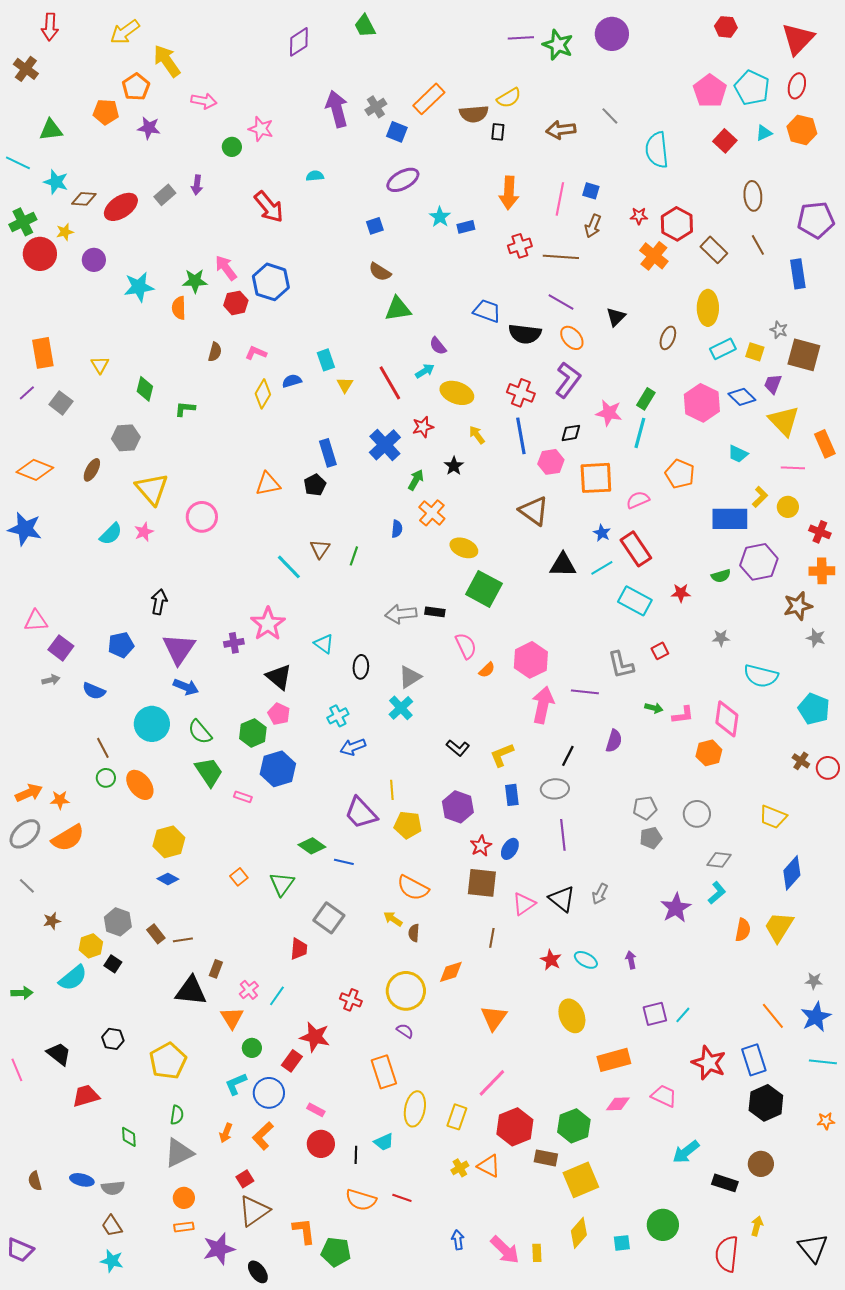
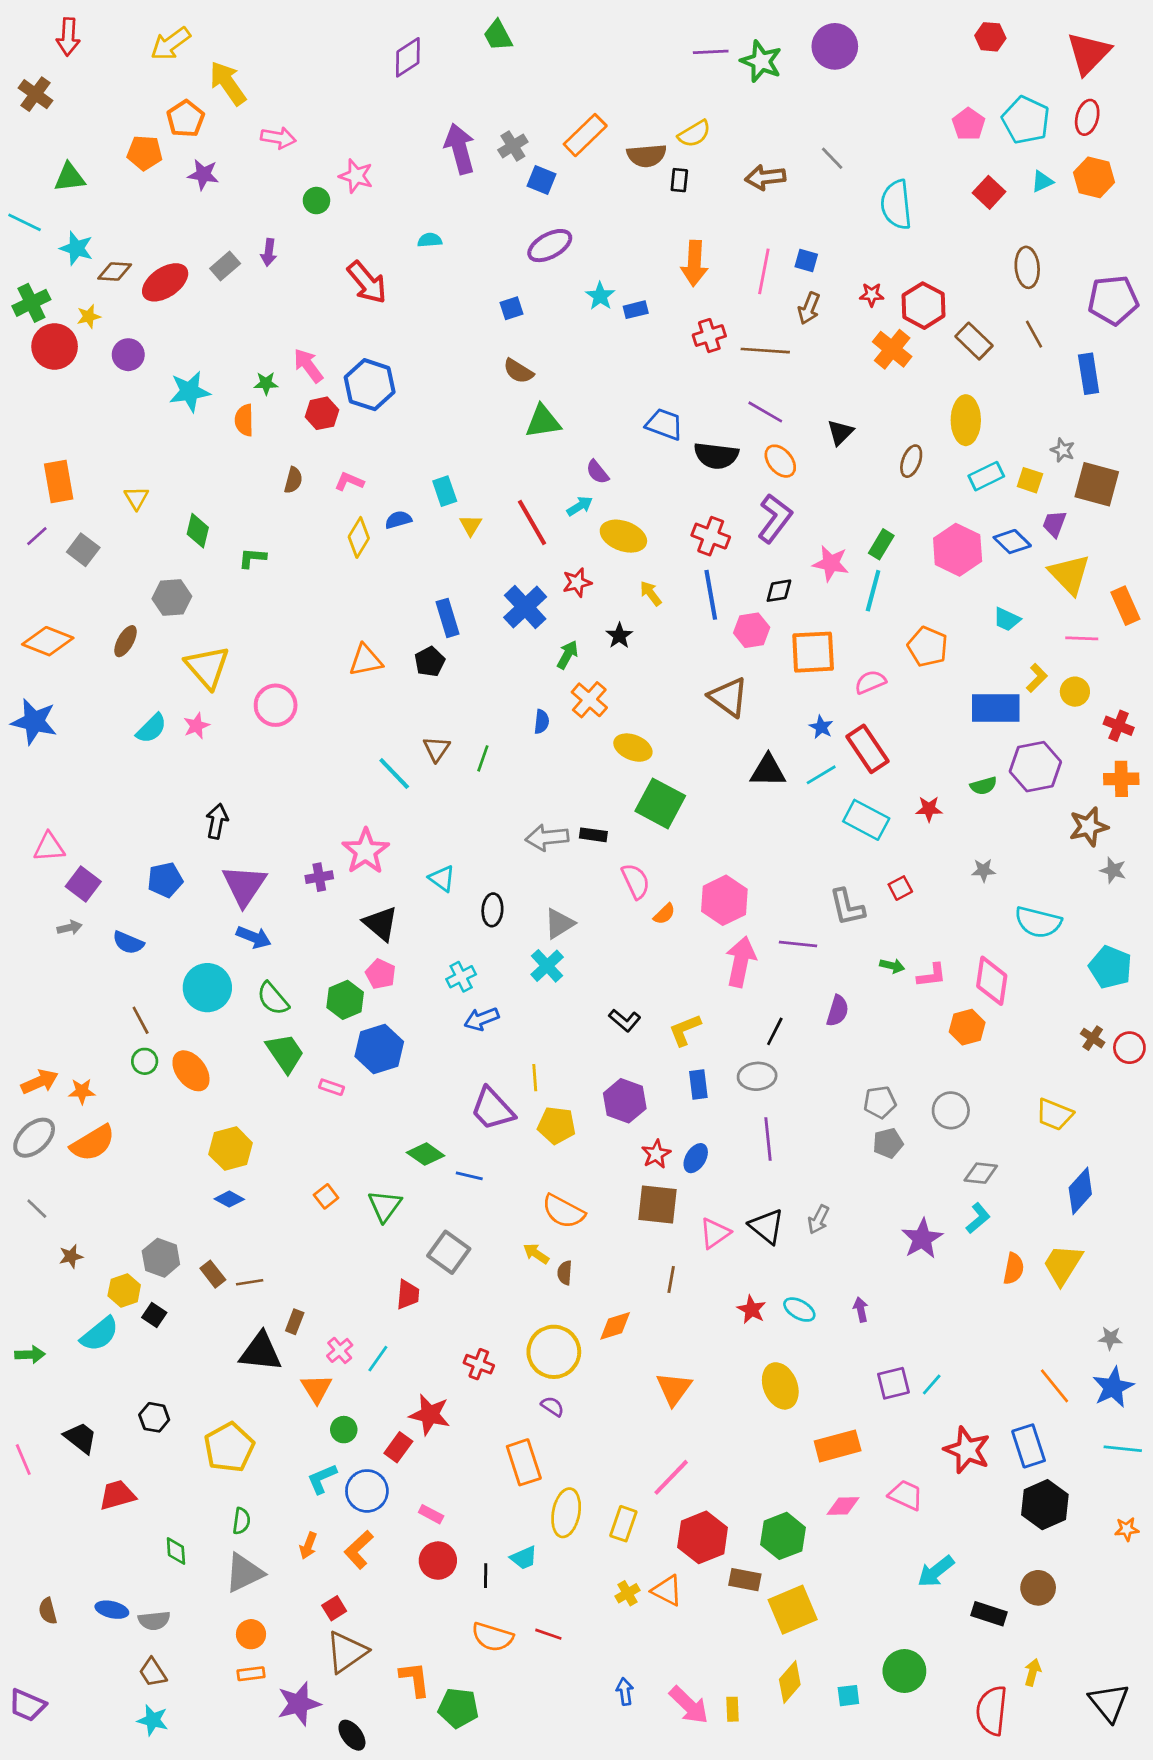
pink pentagon: (710, 91) -> (969, 124), size x0.7
green star: (195, 281) -> (266, 383), size x0.7

